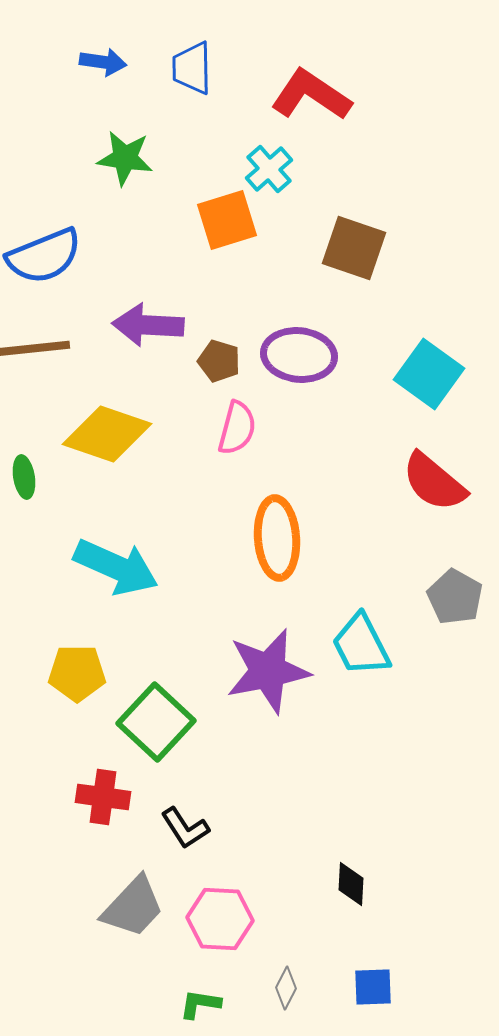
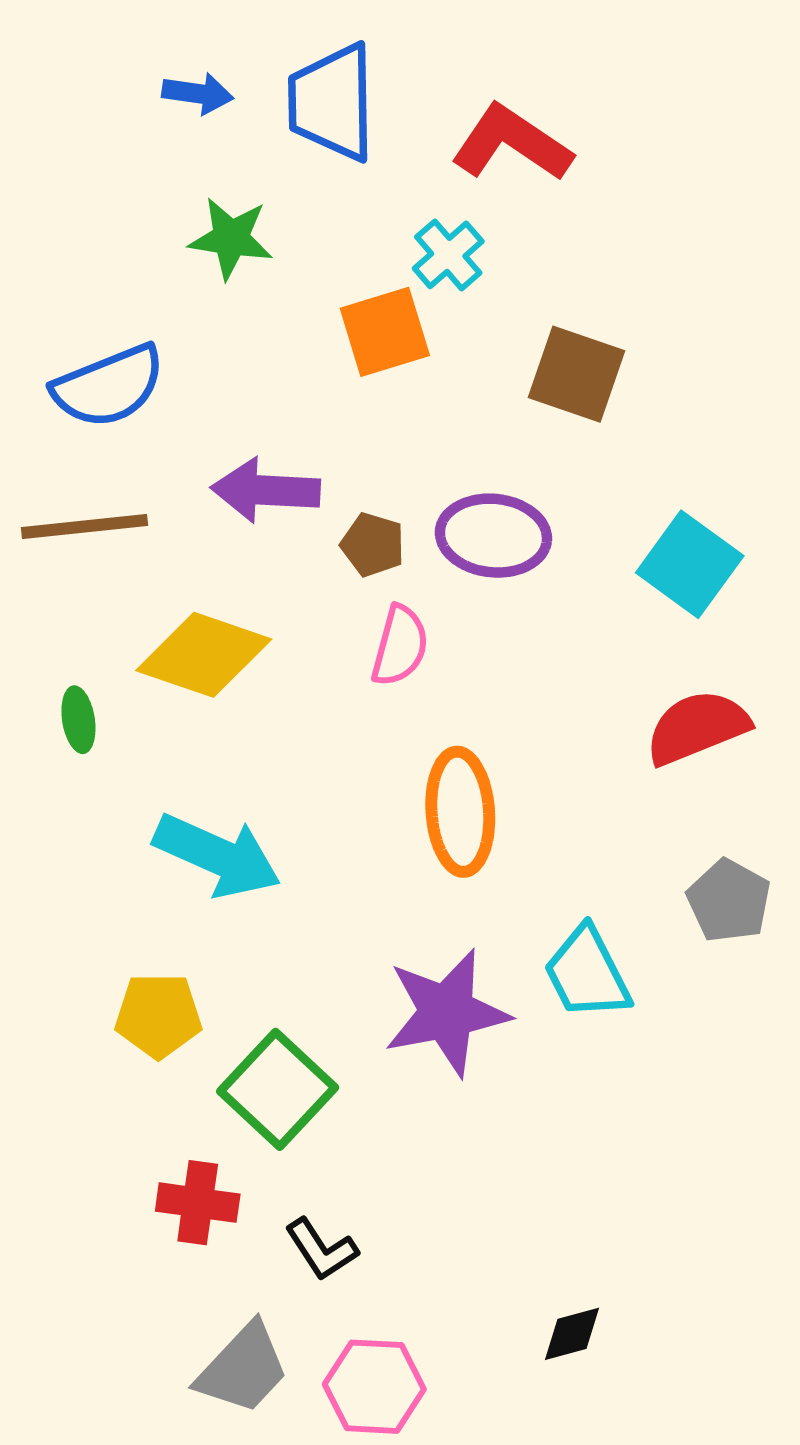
blue trapezoid: (192, 68) -> (332, 102), size x1.5
red semicircle: (434, 482) -> (697, 727), turned 118
black diamond: (351, 884) -> (572, 1334), turned 72

